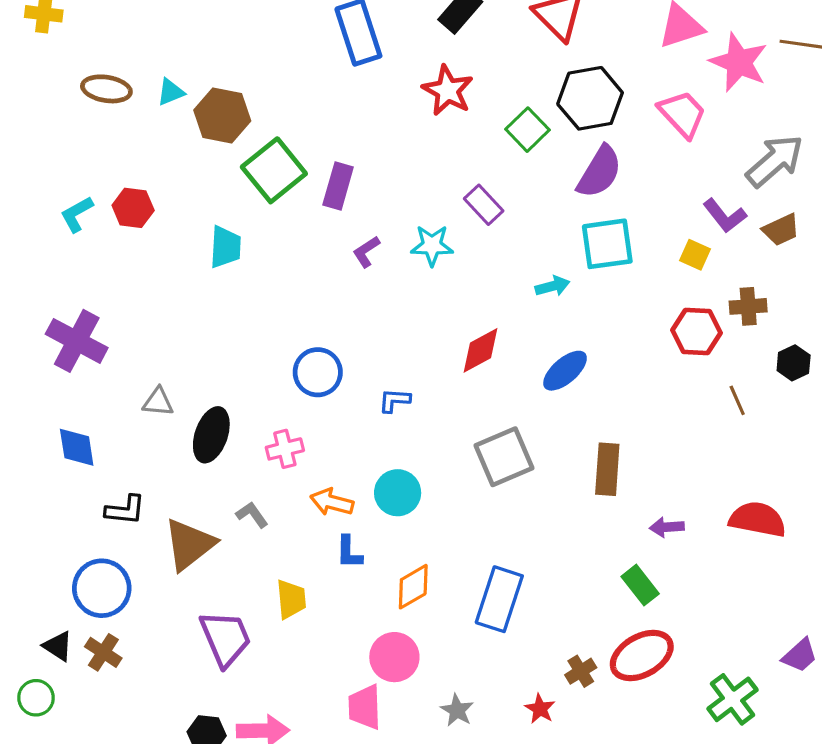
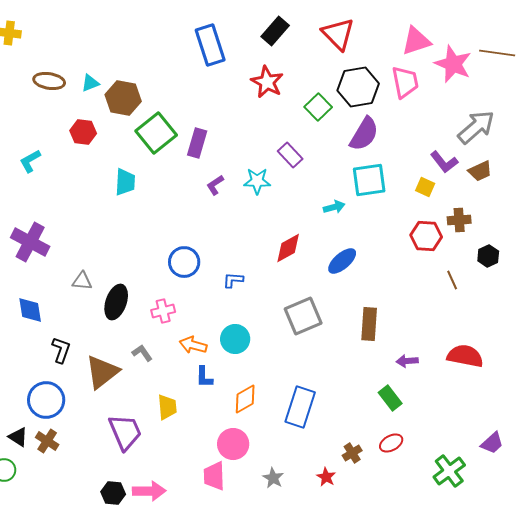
pink trapezoid: (682, 114) -> (405, 82), moved, turned 32
red hexagon: (133, 208) -> (83, 132), moved
black L-shape: (125, 510) -> (61, 350), turned -76
red ellipse: (642, 656) -> (391, 443), size x0.6

